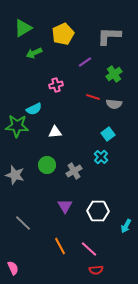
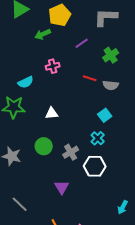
green arrow: (34, 53) -> (43, 34), moved
cyan semicircle: (34, 109) -> (26, 82), moved
white hexagon: (98, 211) -> (95, 166), moved

